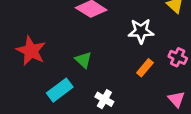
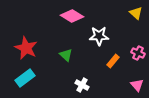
white star: (141, 31) -> (99, 36), moved
cyan rectangle: (60, 90) -> (25, 78), moved

